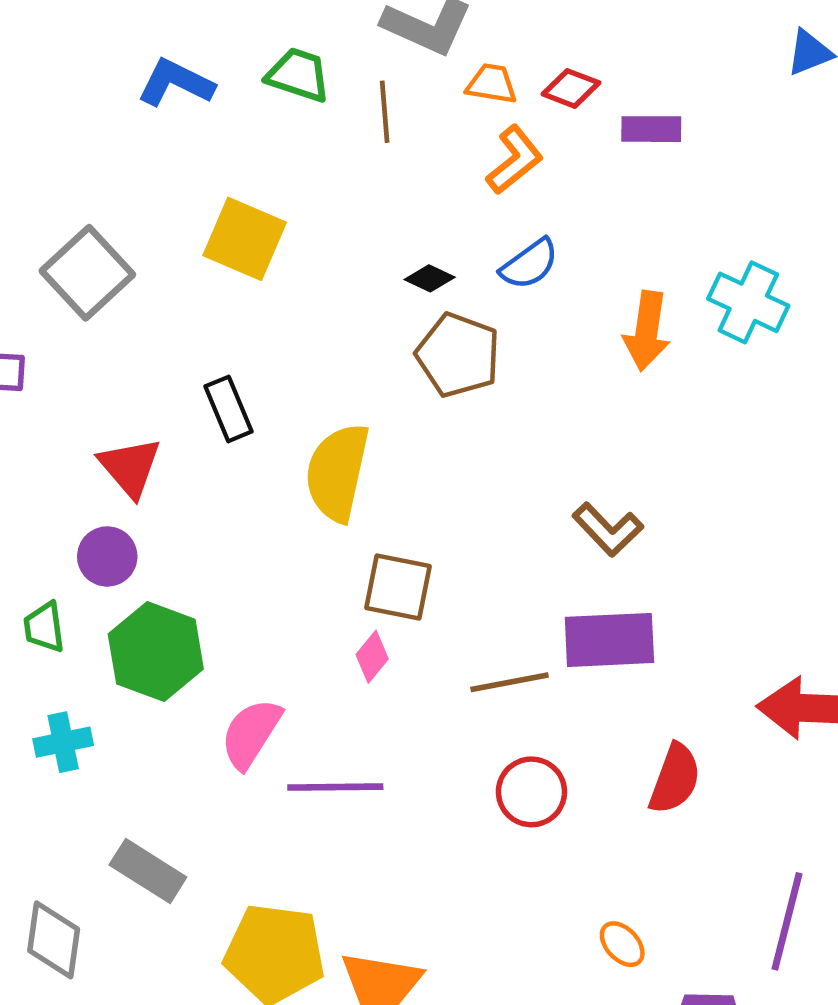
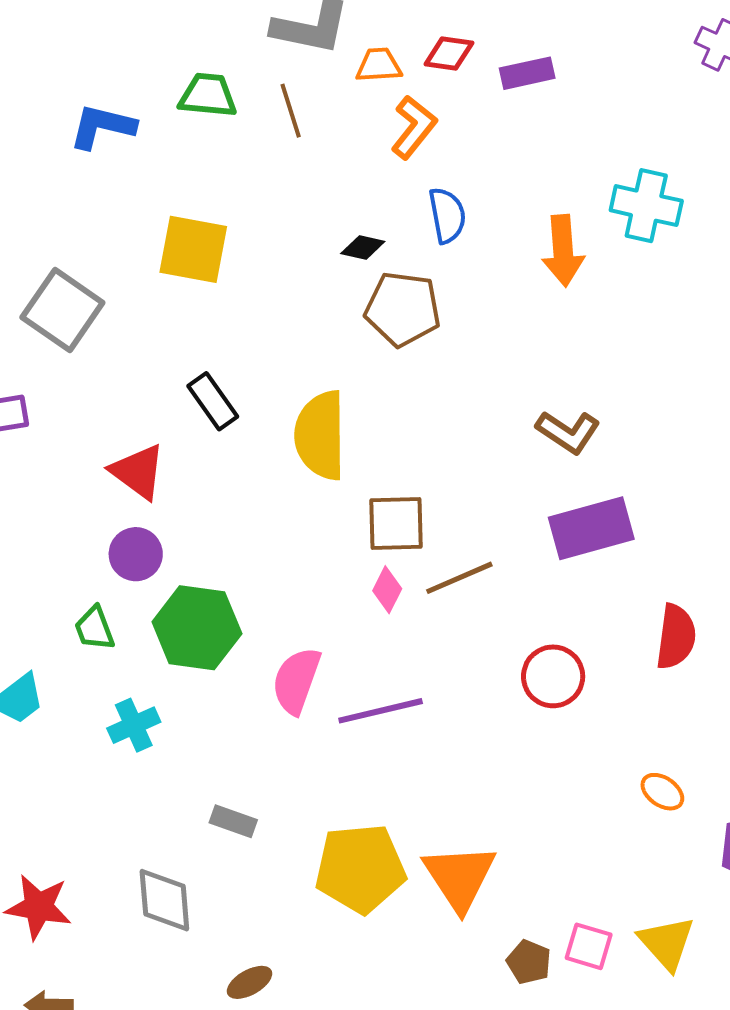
blue semicircle: (529, 264) -> (447, 215), turned -52
brown line: (510, 682) -> (459, 578), moved
gray rectangle: (148, 871) -> (233, 821), size x0.7

